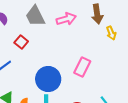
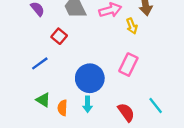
yellow arrow: (111, 33) -> (132, 26), moved

